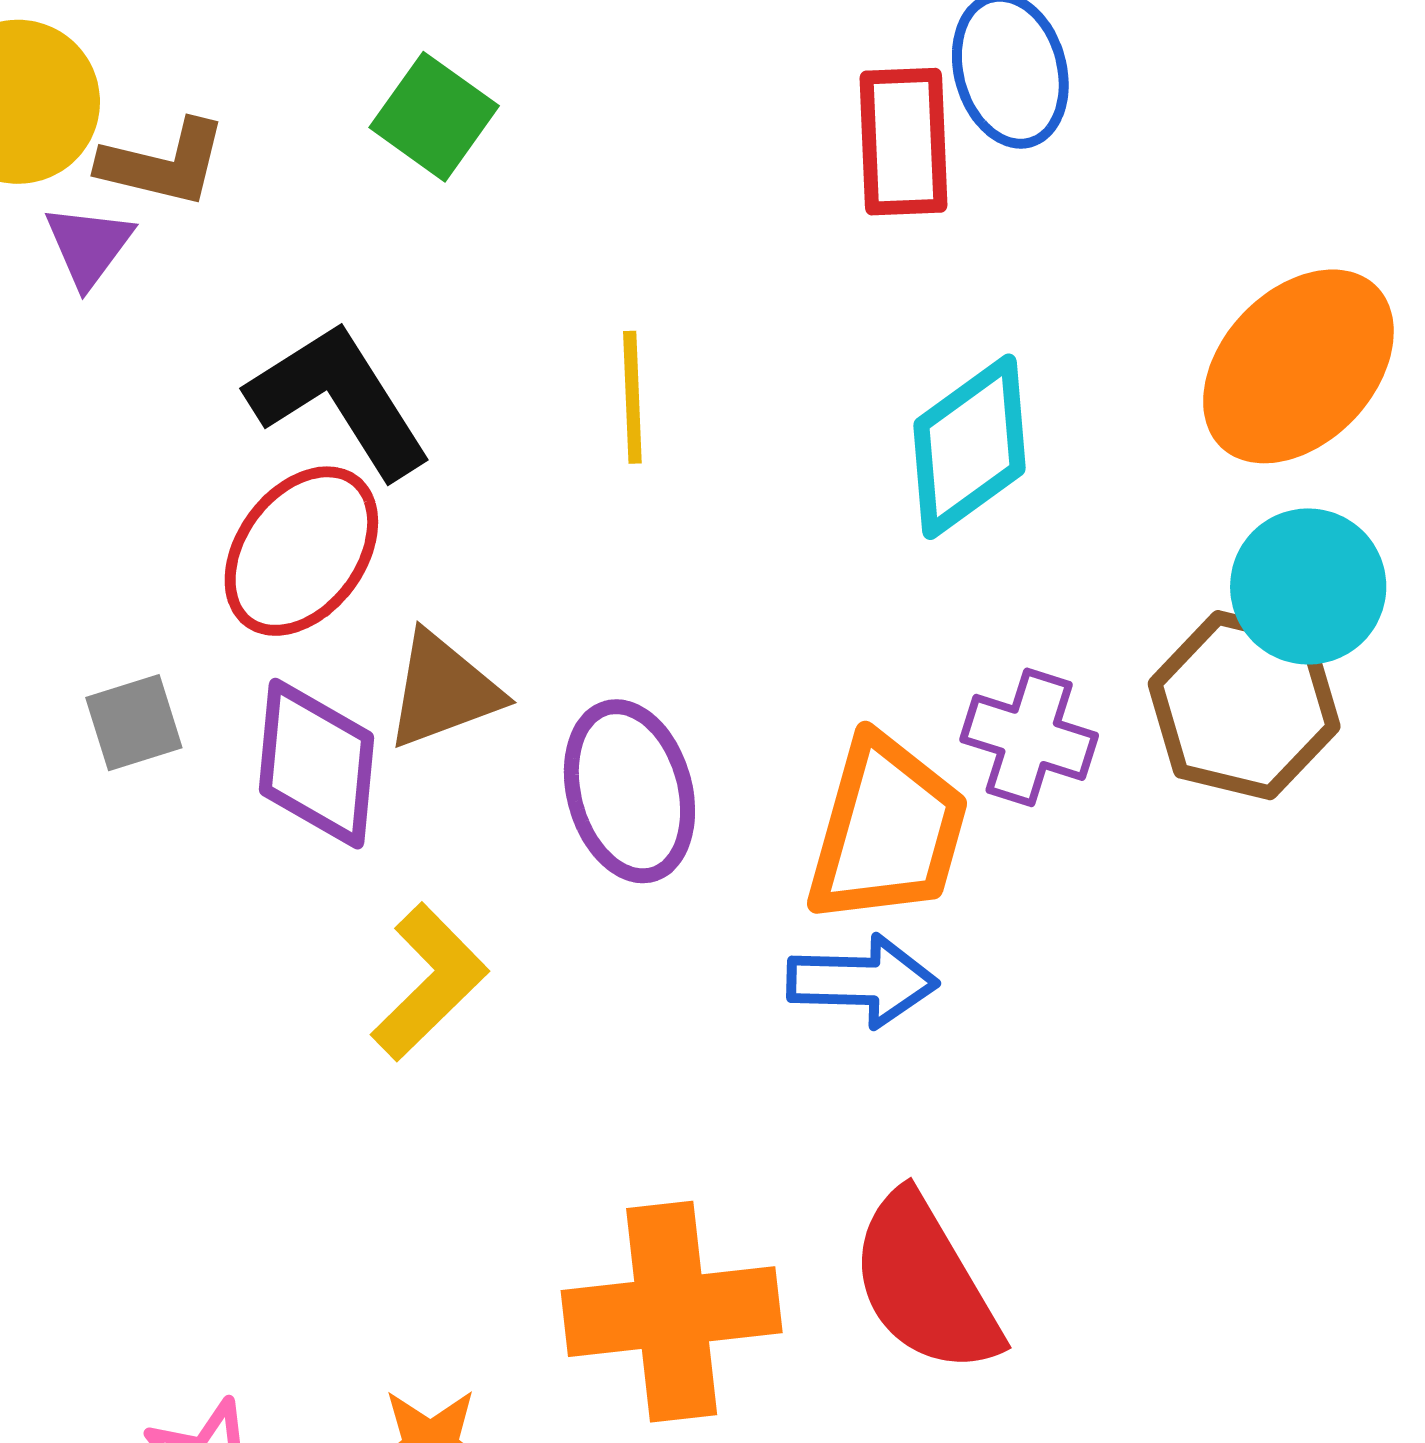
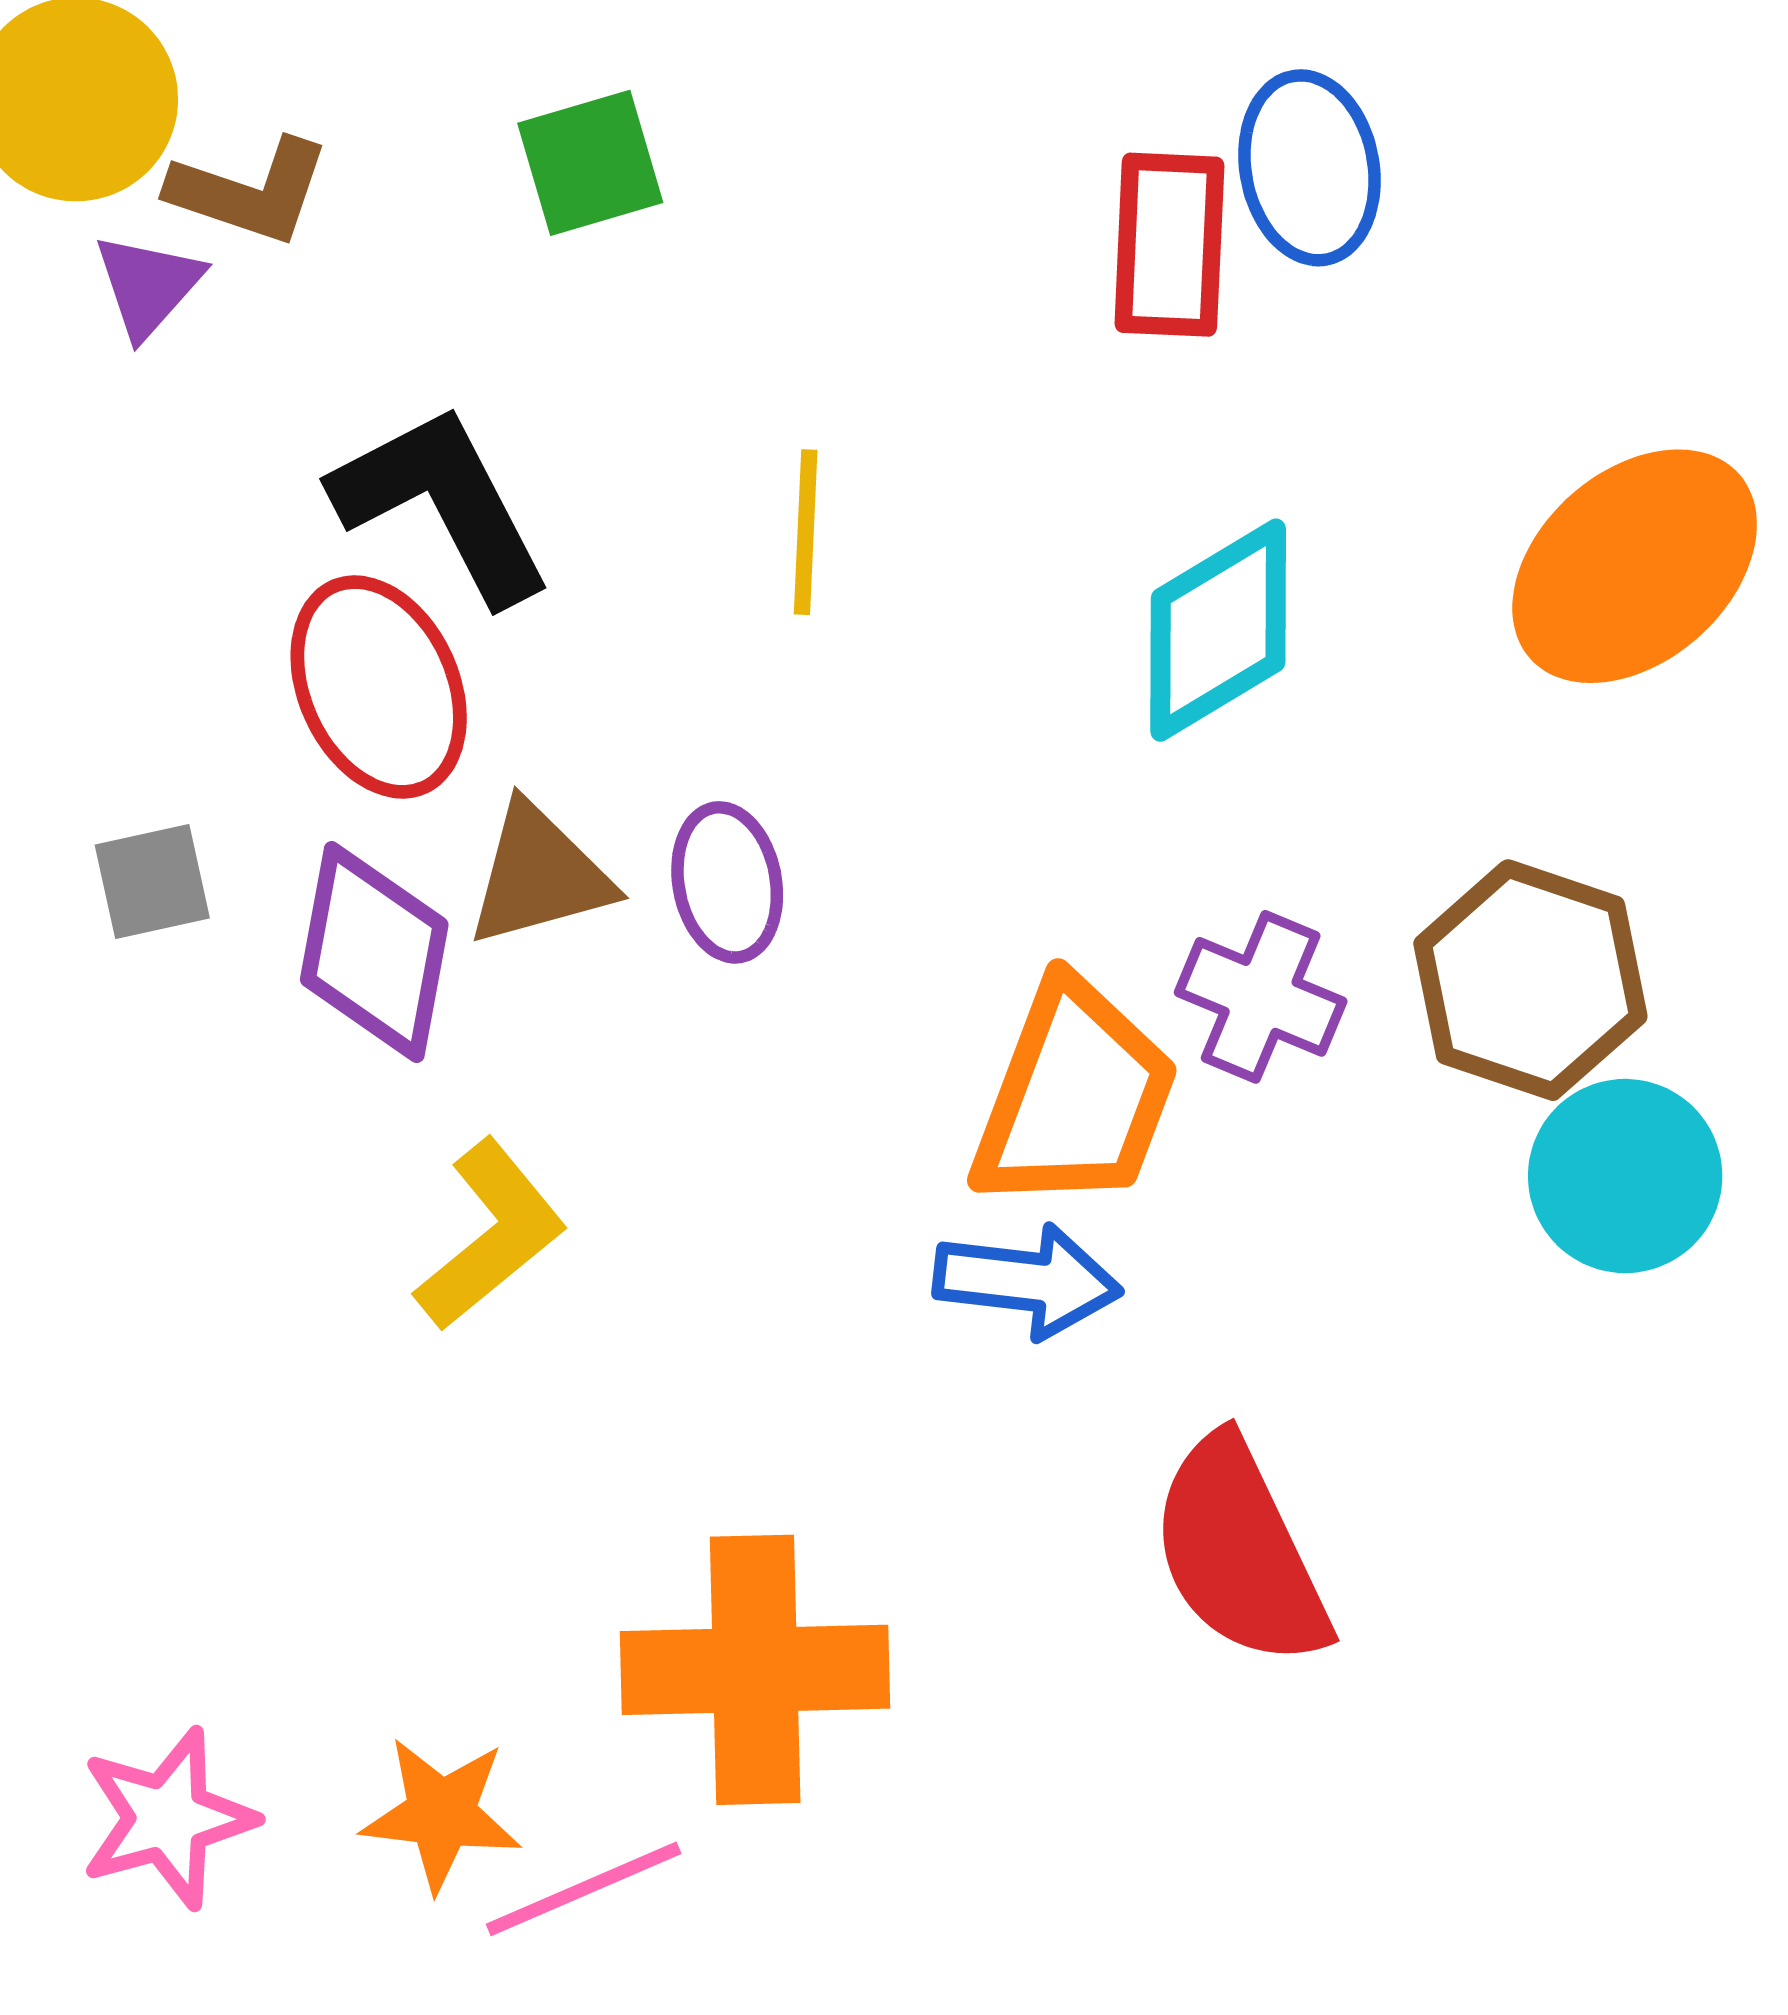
green square: (434, 117) -> (590, 163), turned 33
red ellipse: (301, 551) -> (379, 687), turned -66
cyan circle: (1308, 586) -> (1625, 1176), moved
purple ellipse: (629, 791) -> (727, 882), moved, size x0.7
red semicircle: (925, 1284) -> (1240, 1552), moved

